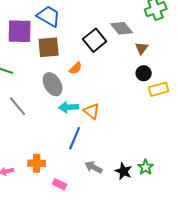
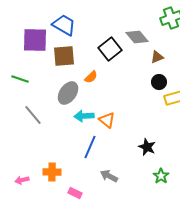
brown triangle: (142, 48) -> (157, 57), turned 32
gray ellipse: (53, 84) -> (68, 93), turned 65
black star: (124, 171) -> (147, 147), moved

